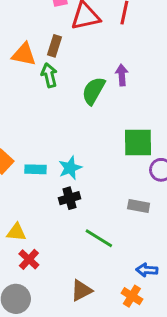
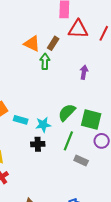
purple arrow: (122, 75) -> (84, 72), moved
green semicircle: (94, 91) -> (67, 112), moved
green line: (99, 238) -> (68, 141), moved, turned 66

